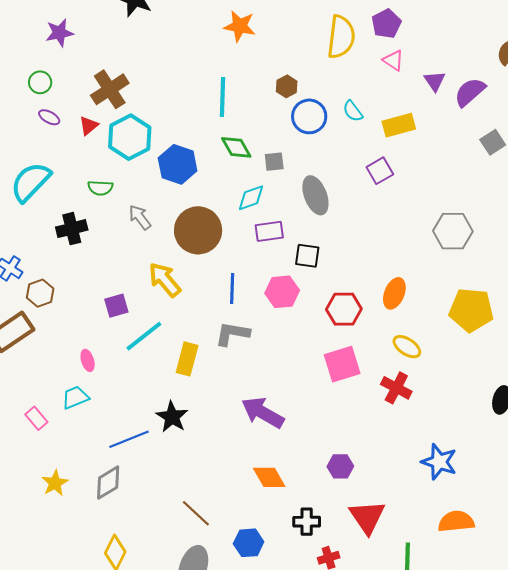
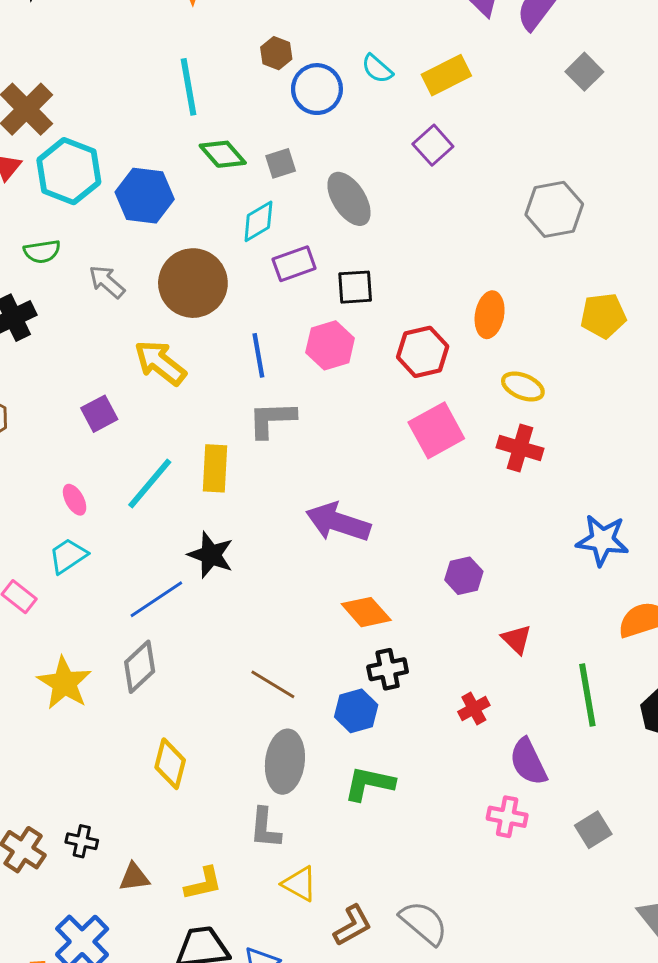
yellow pentagon: (471, 310) -> (603, 316), size x0.7
cyan line: (144, 336) -> (150, 483), moved
yellow star: (55, 483) -> (64, 683), size x1.4
red triangle: (367, 517) -> (517, 639), size x0.6
black cross: (307, 522) -> (388, 669), moved

